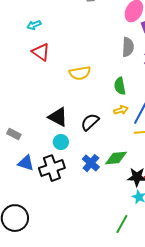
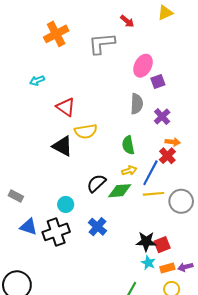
red triangle: (41, 52) -> (66, 107), moved
black triangle: (58, 117) -> (62, 146), moved
green diamond: (116, 158) -> (120, 191), moved

